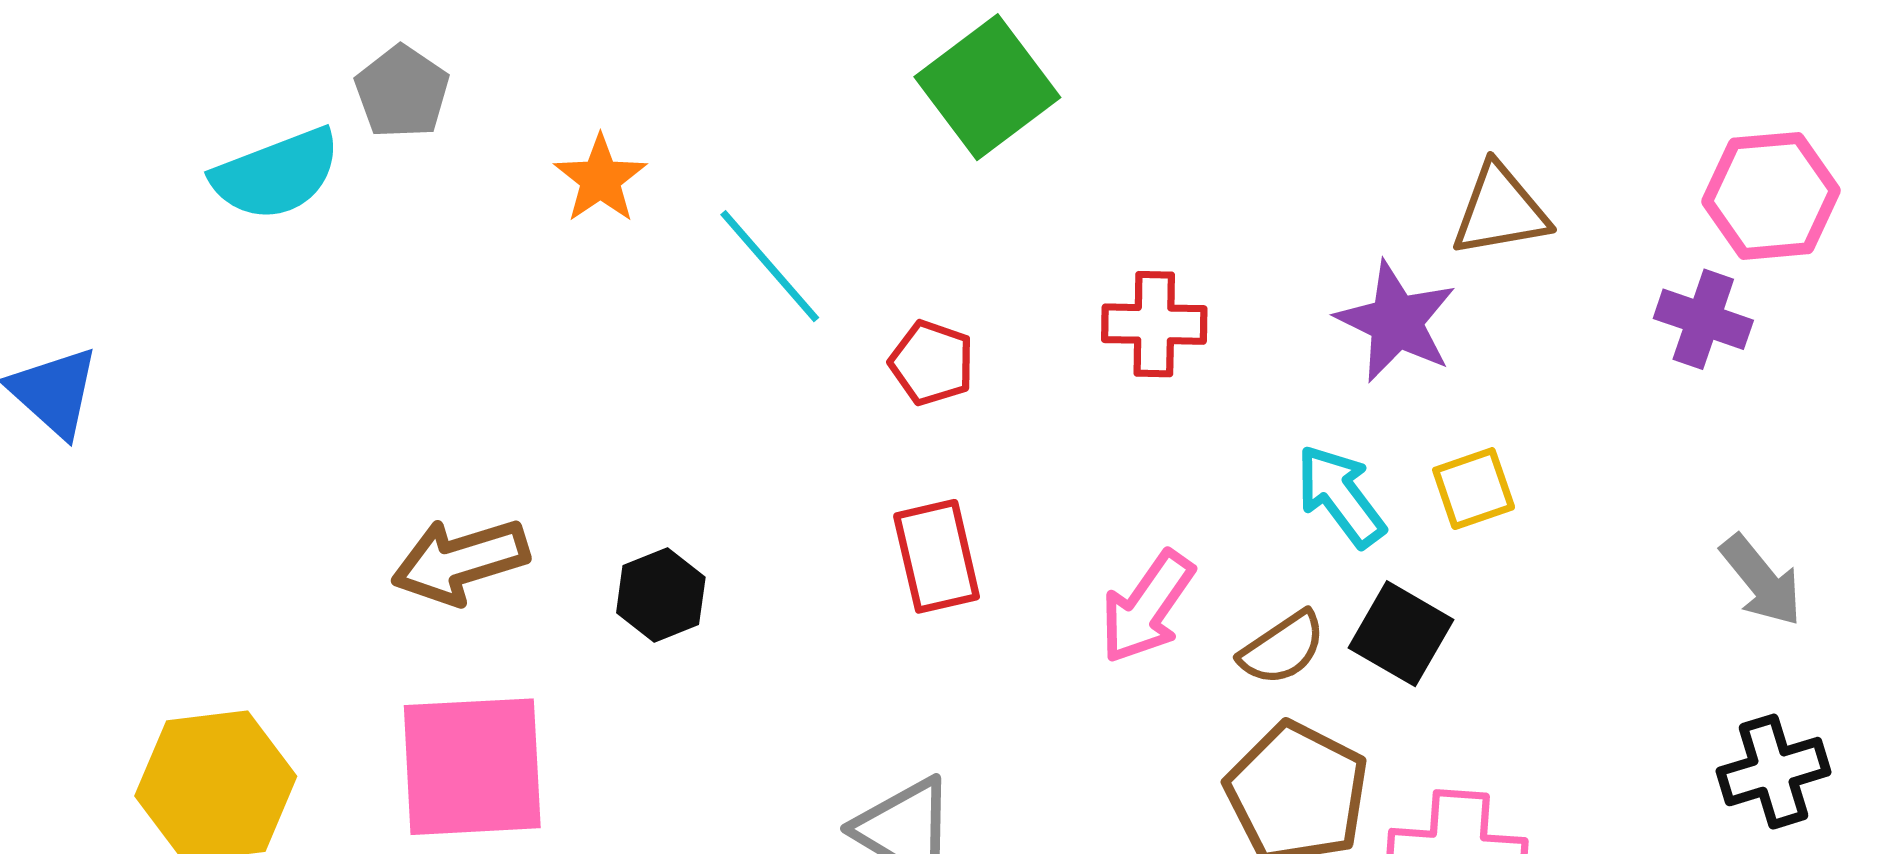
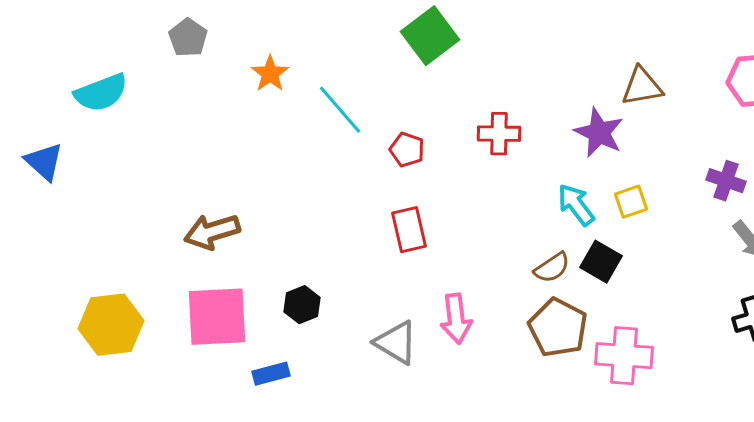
cyan semicircle: (276, 174) -> (101, 93), moved
purple cross: (1703, 319) -> (726, 181), moved
black hexagon: (661, 595) -> (302, 305), moved
pink arrow: (1147, 607) -> (456, 319), moved, turned -42

